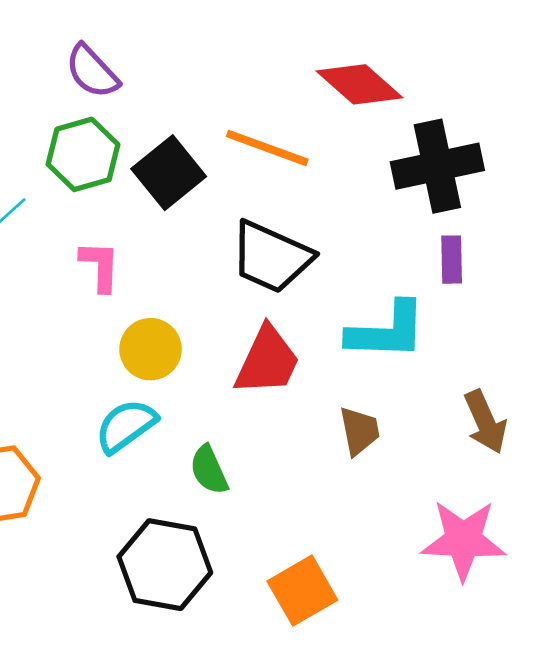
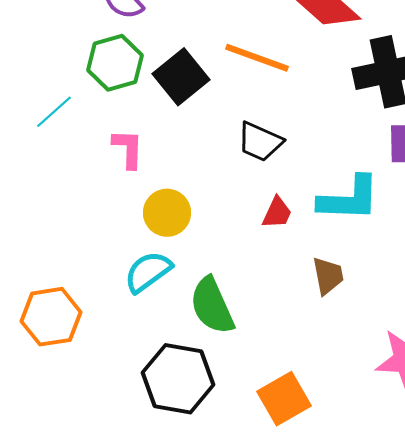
black trapezoid: (271, 257) -> (260, 142), size x0.7
red trapezoid: (267, 361) -> (277, 213), moved, size x0.6
green semicircle: (209, 470) -> (212, 306), size x1.5

